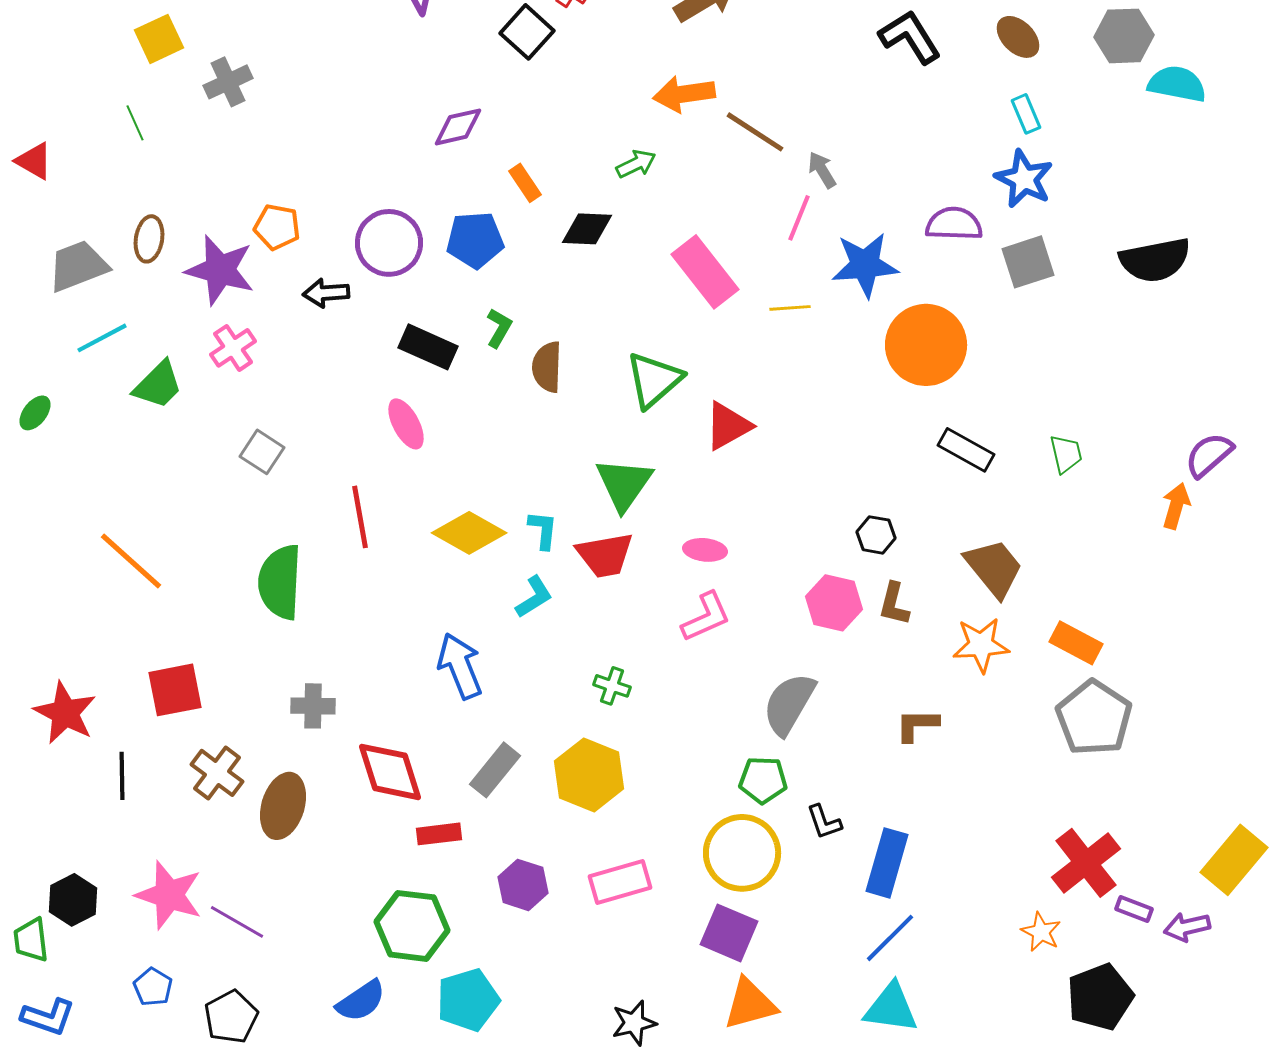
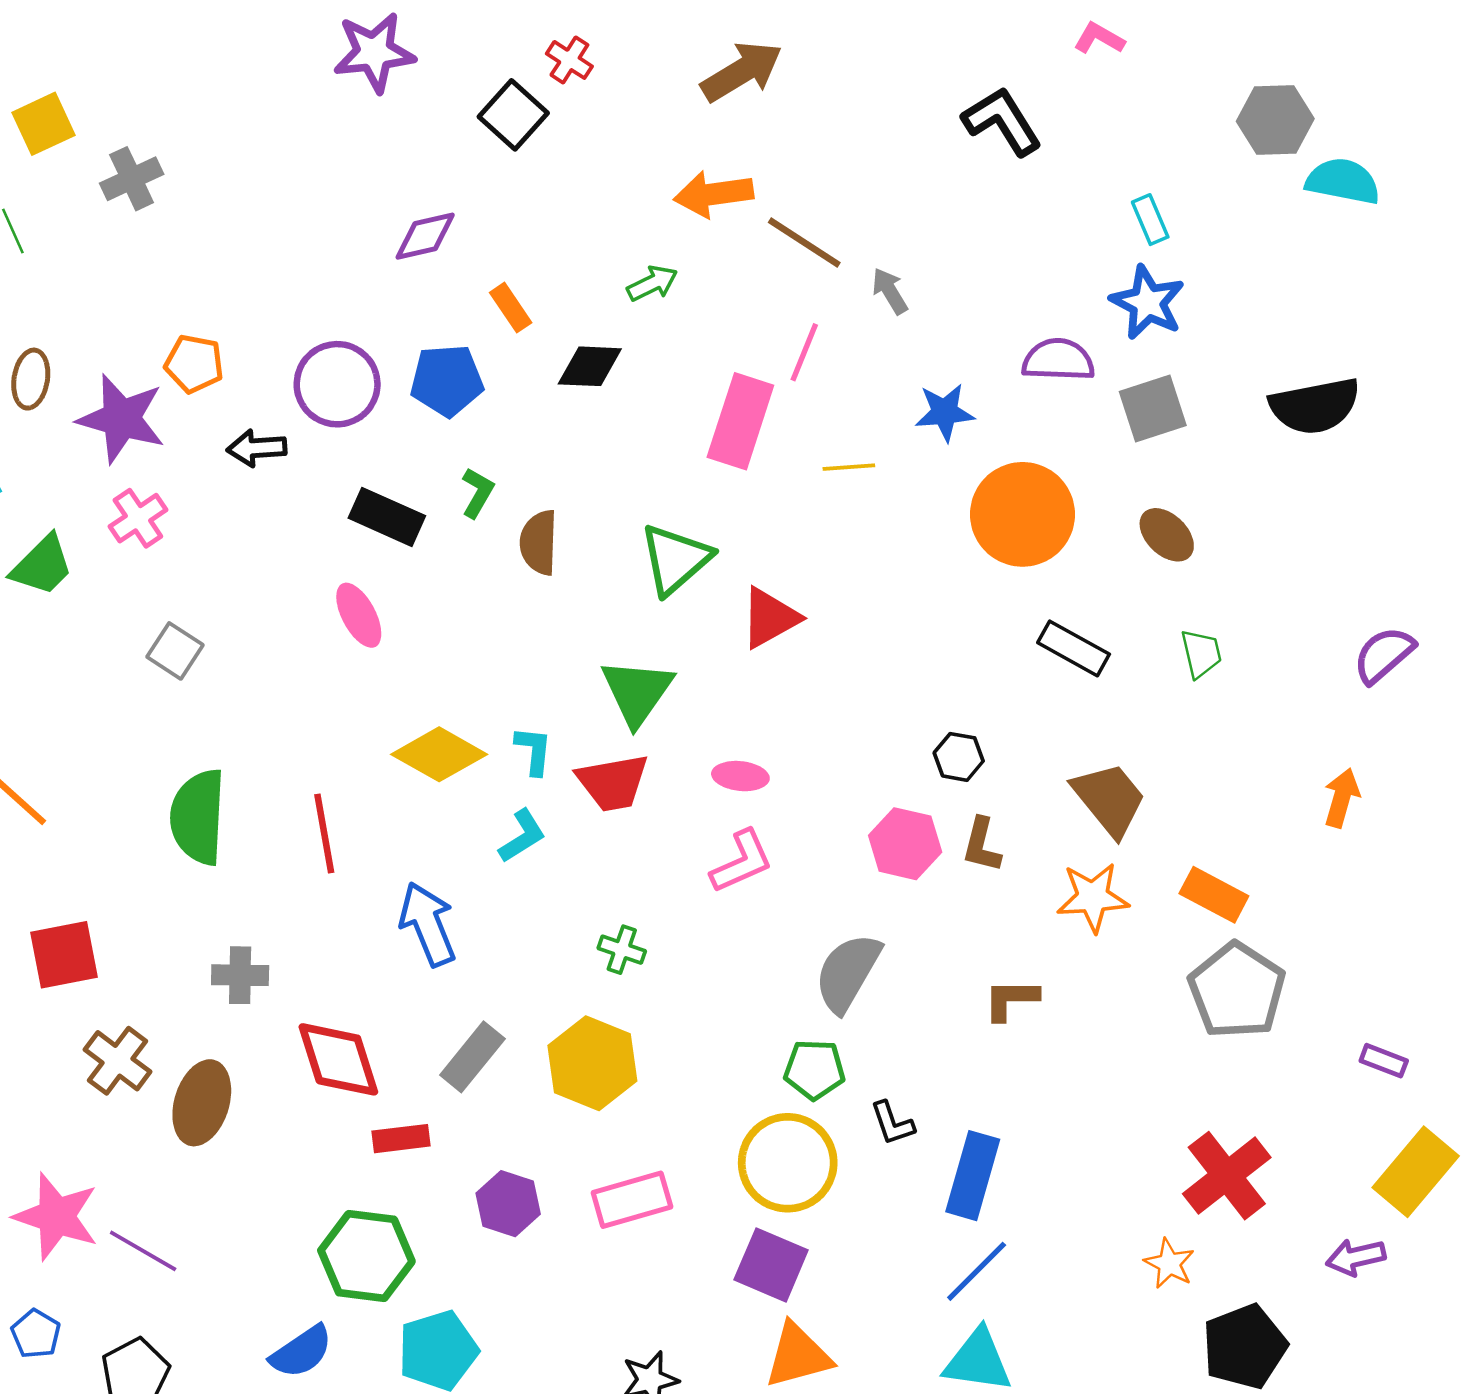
brown ellipse: (1018, 37) -> (1167, 535), moved
pink line: (799, 218) -> (804, 352), moved
blue star: (865, 265) -> (945, 412), size x0.7
pink rectangle: (705, 272) -> (740, 421), turned 56
orange arrow: (1176, 506) -> (1342, 798), moved
red line: (360, 517) -> (324, 833), moved
purple rectangle: (1134, 909) -> (1384, 1061), moved

